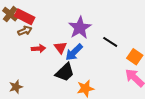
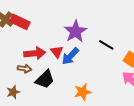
brown arrow: (25, 31) -> (24, 69), moved, turned 32
red arrow: (39, 49) -> (35, 53), size x1.5
black trapezoid: (65, 72) -> (45, 79), moved

